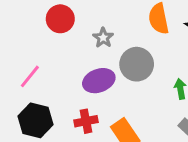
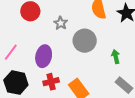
purple ellipse: (99, 81) -> (44, 56), moved, turned -55

